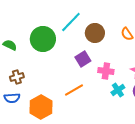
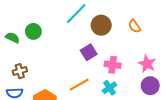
green circle: (43, 39) -> (33, 31), moved, size x0.6
cyan cross: (118, 90) -> (110, 88), moved

